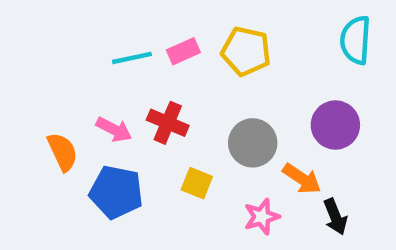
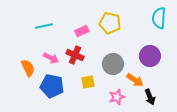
pink rectangle: (183, 51) -> (82, 31), moved
cyan line: (132, 58) -> (44, 26), moved
yellow square: (197, 183) -> (88, 82), turned -32

